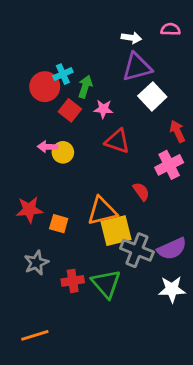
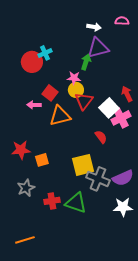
green arrow: (85, 87) -> (86, 62), moved
white square: (152, 96) -> (109, 108), moved
red square: (70, 110) -> (50, 93), moved
red triangle: (117, 141) -> (84, 101), turned 48
yellow circle: (63, 152) -> (76, 90), moved
orange triangle: (102, 211) -> (60, 116), moved
orange square: (59, 224) -> (42, 160), turned -32
green triangle: (106, 284) -> (76, 203), turned -30

